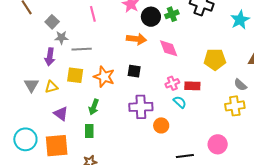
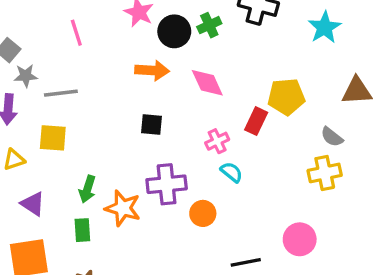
orange star: (104, 77) -> (123, 208), moved
red rectangle: (192, 86) -> (256, 121), moved, turned -63

